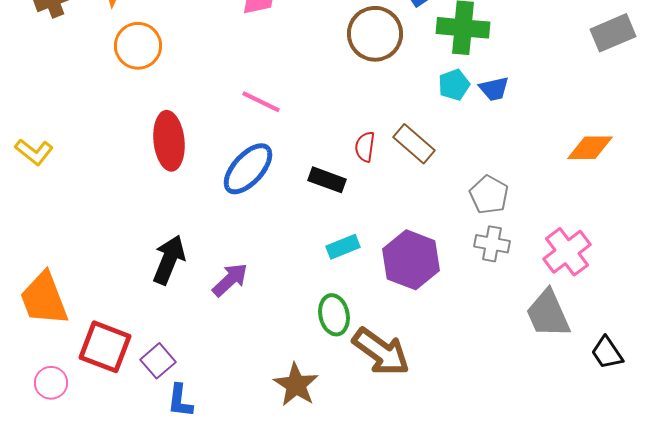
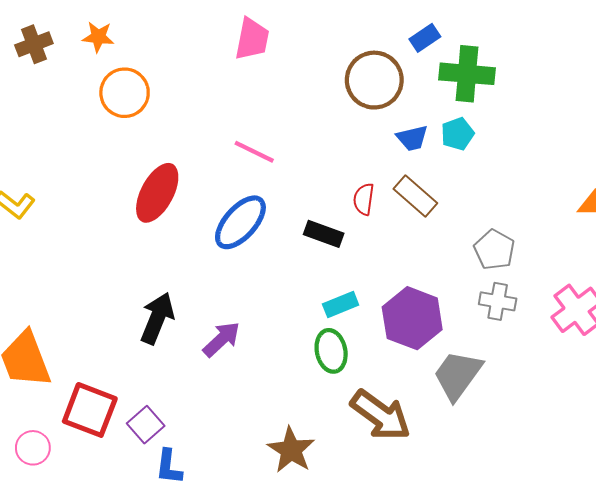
blue trapezoid: (494, 89) -> (412, 138), moved
red ellipse: (169, 141) -> (157, 193), turned 34
gray trapezoid: (548, 314) -> (458, 375), moved, turned 60
green ellipse: (334, 315) -> (331, 351), moved

